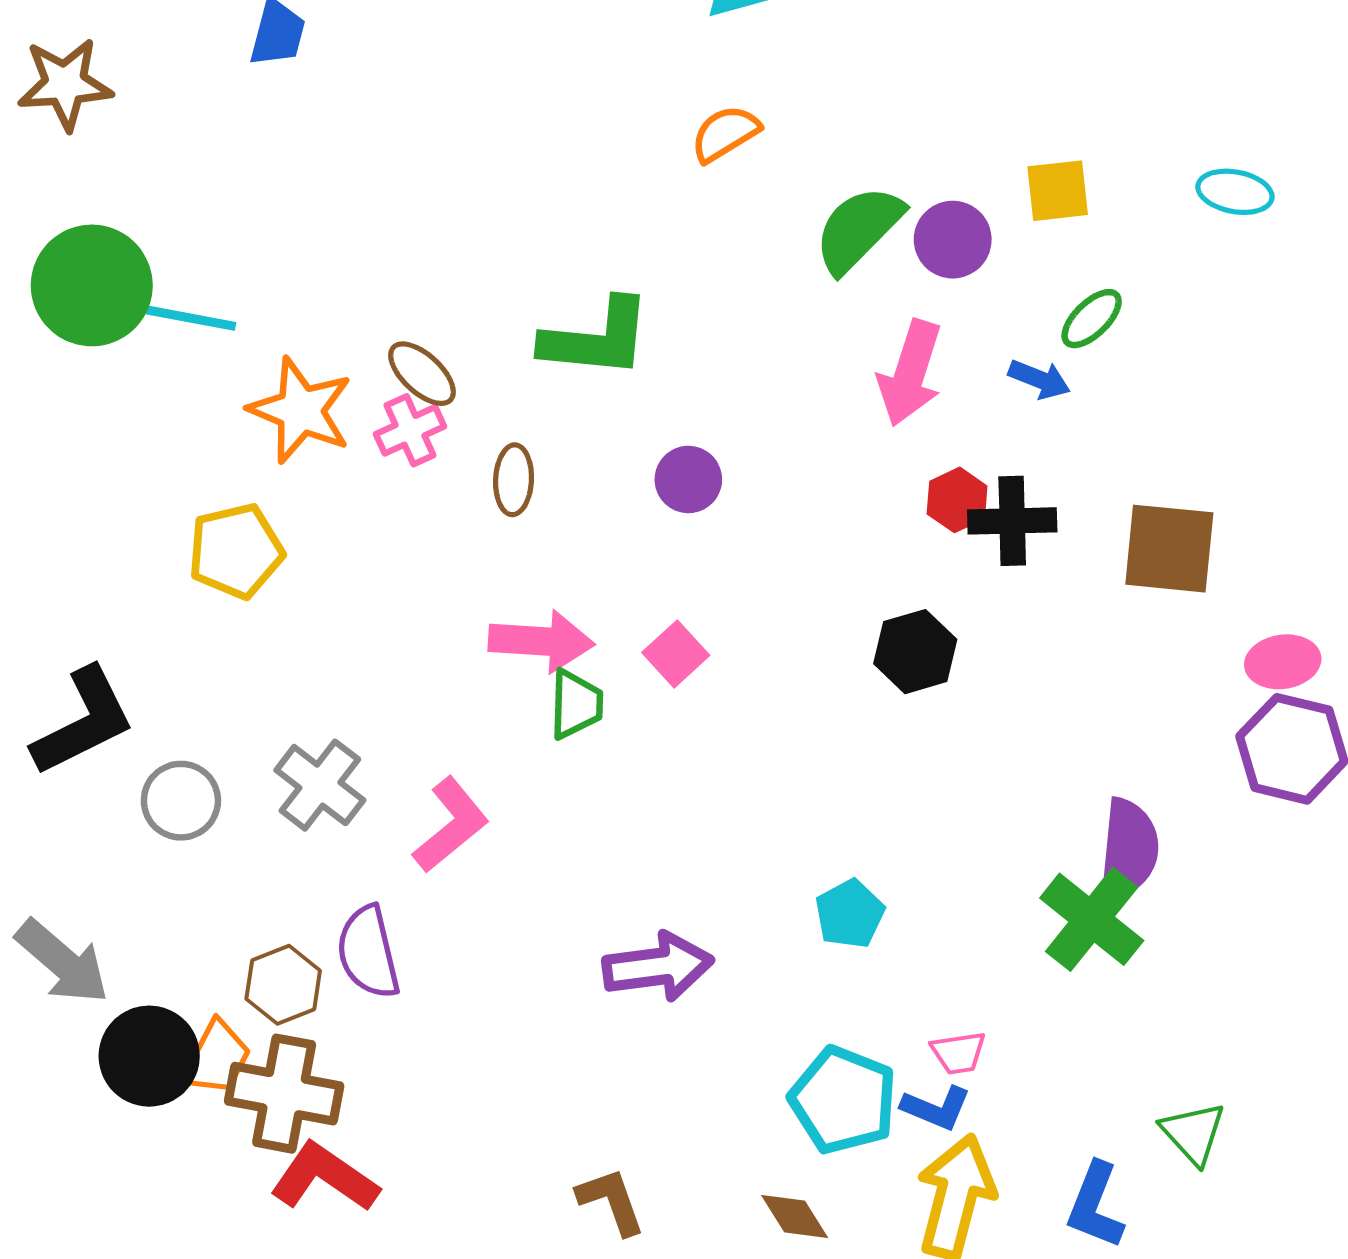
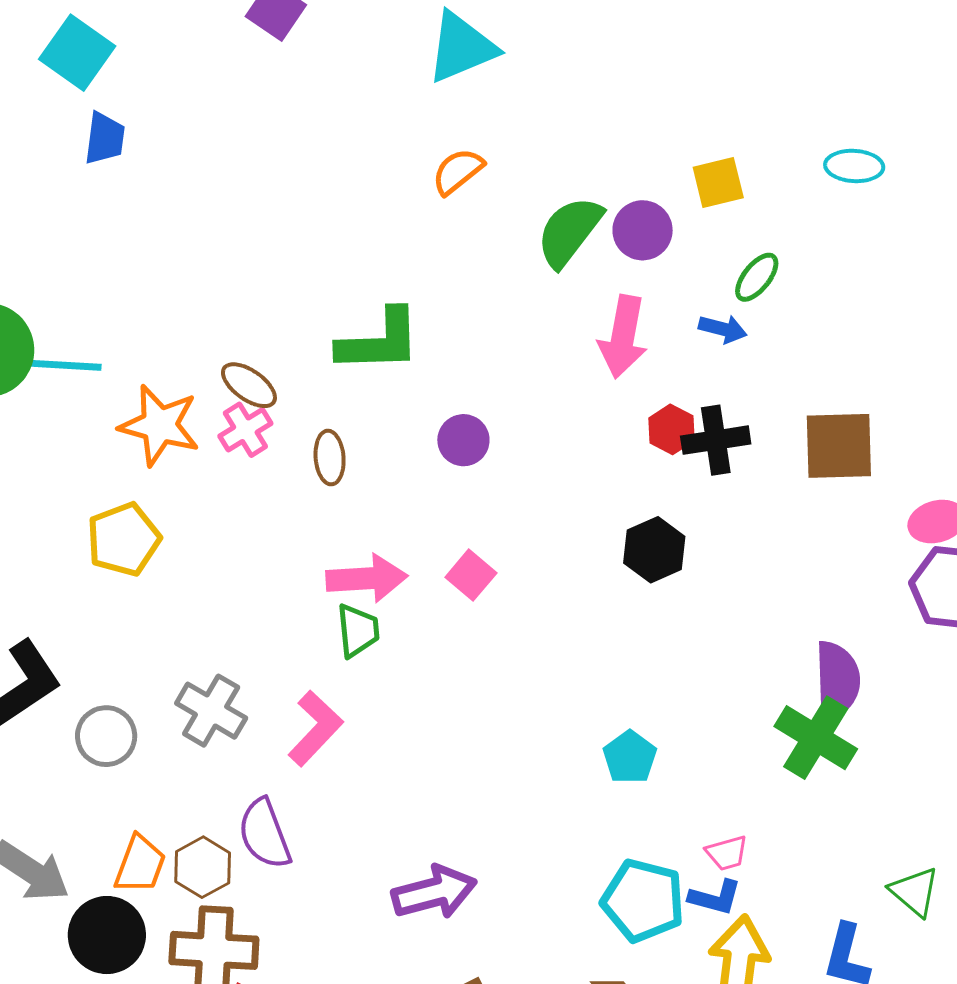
green trapezoid: (576, 704) -> (358, 631), moved
purple arrow: (658, 967) -> (434, 892), moved
orange trapezoid: (216, 1058) -> (140, 864), moved

